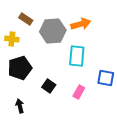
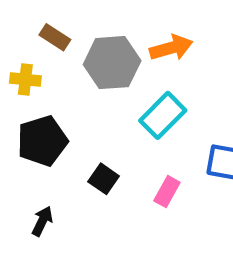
cyan rectangle: (77, 56) -> (163, 115), turned 40
black arrow: (20, 106) -> (42, 221), turned 40

